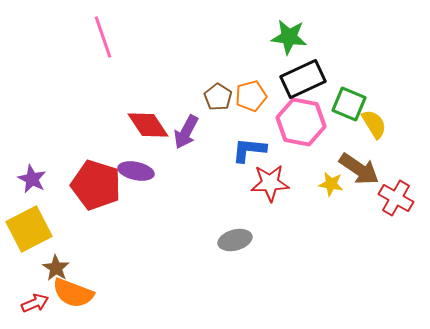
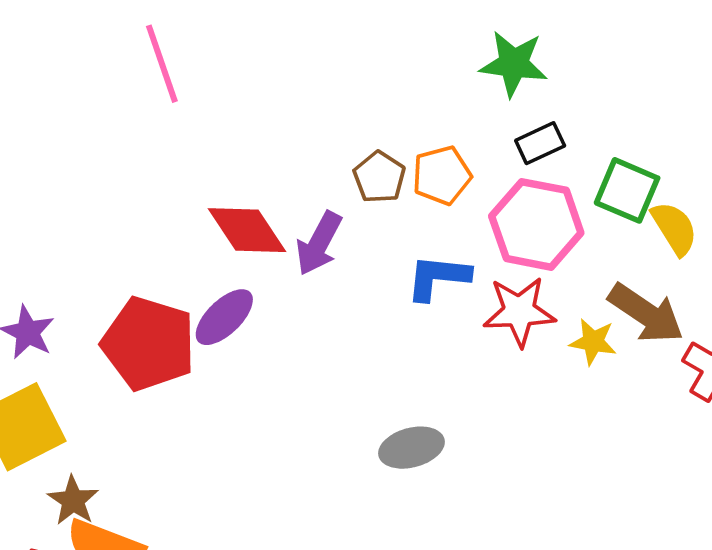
black rectangle: (303, 79) -> (540, 143), size x0.6
purple ellipse: (136, 171) -> (224, 317), turned -56
red star: (270, 183) -> (519, 311), moved

